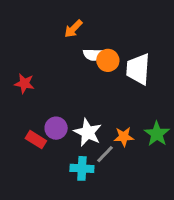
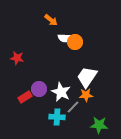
orange arrow: (73, 29) -> (51, 20), turned -96
white trapezoid: (138, 69) -> (87, 77), moved, turned 30
green star: (157, 134) -> (99, 125), moved, turned -30
red rectangle: (36, 140) -> (25, 97), turned -64

